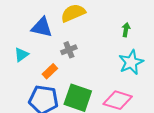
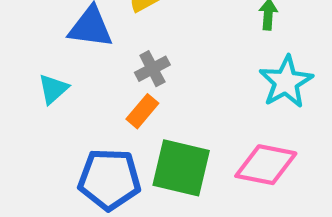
orange rectangle: (50, 71) -> (142, 111), moved

